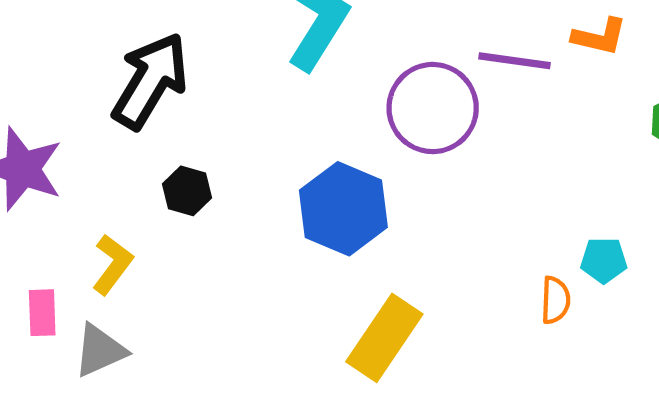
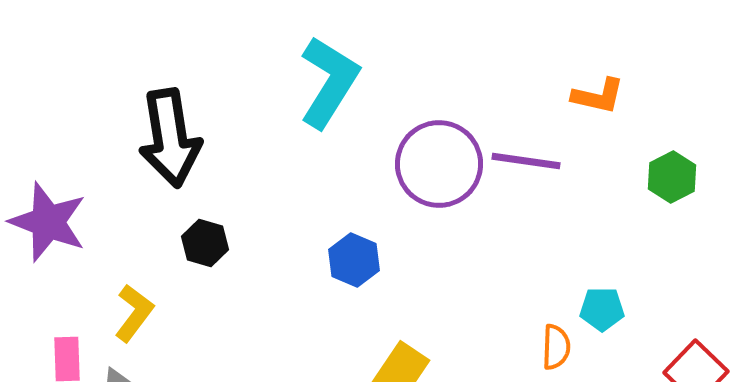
purple line: (514, 61) -> (526, 161), moved
black arrow: (150, 81) -> (170, 138), turned 140
blue hexagon: (343, 209) -> (354, 260), size x0.6

